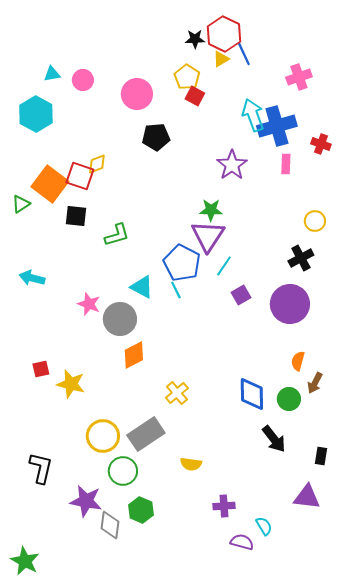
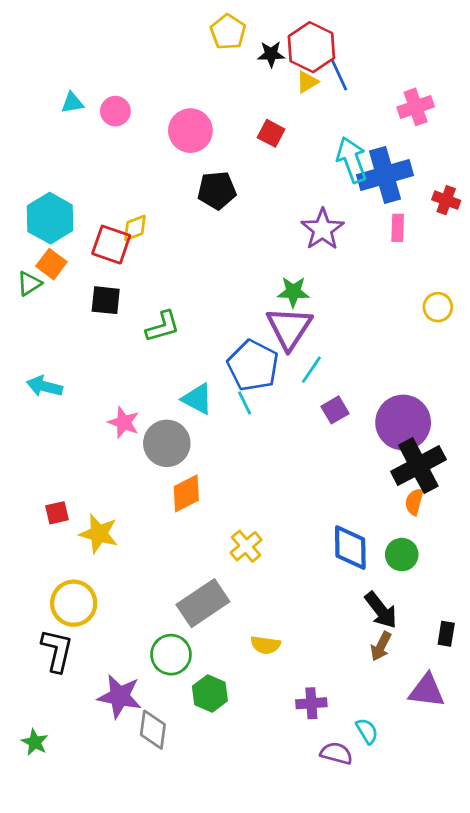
yellow pentagon: (187, 77) -> (228, 32), moved
cyan hexagon: (36, 114) -> (50, 218), moved
orange square: (50, 184) -> (51, 264), moved, size x0.6
black cross: (301, 258) -> (418, 466), moved, size x1.5
brown arrow: (315, 383) -> (381, 646), moved
yellow circle: (103, 436) -> (74, 603), moved
green hexagon: (141, 510) -> (210, 694), moved
green star: (25, 561) -> (35, 742), moved, size x0.7

